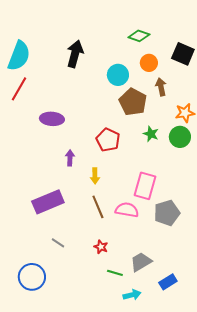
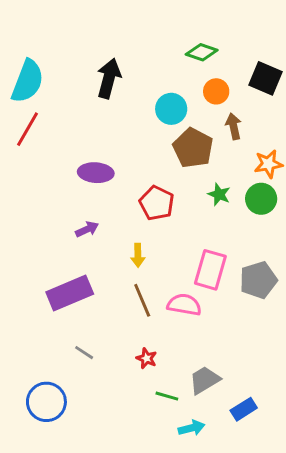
purple ellipse: (52, 119) -> (96, 173), moved
purple arrow: (70, 158) -> (87, 229), moved, turned 63
gray pentagon: (167, 213) -> (258, 280), moved

